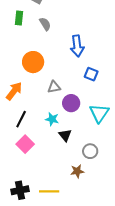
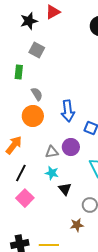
gray semicircle: (45, 24) -> (37, 94), moved
blue arrow: (77, 46) -> (68, 111), moved
gray triangle: (54, 87) -> (52, 152), moved
purple circle: (71, 103) -> (71, 147), moved

